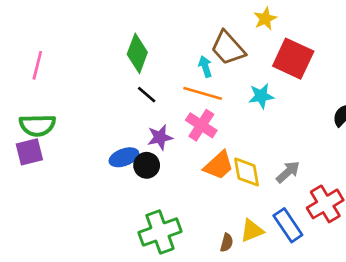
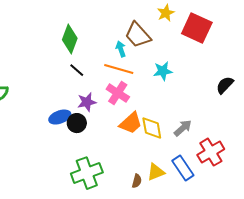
red square: (293, 59) -> (197, 28), moved

